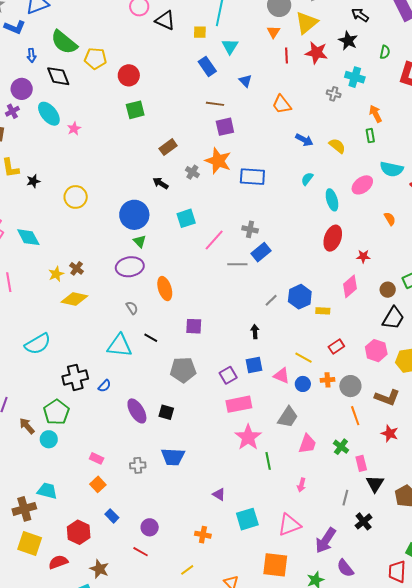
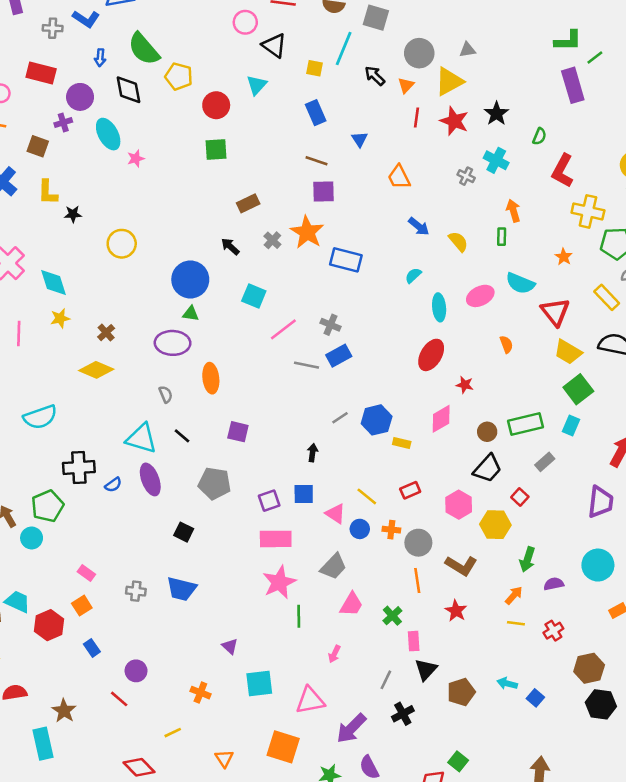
black arrow: (360, 15) -> (375, 76), moved
cyan triangle: (230, 46) -> (257, 85), moved
cyan square: (186, 218) -> (254, 296), turned 30
green triangle: (140, 241) -> (191, 314), turned -48
yellow star: (56, 274) -> (60, 318), moved
purple ellipse: (137, 411) -> (150, 479), moved
red hexagon: (79, 532) -> (49, 625), moved

